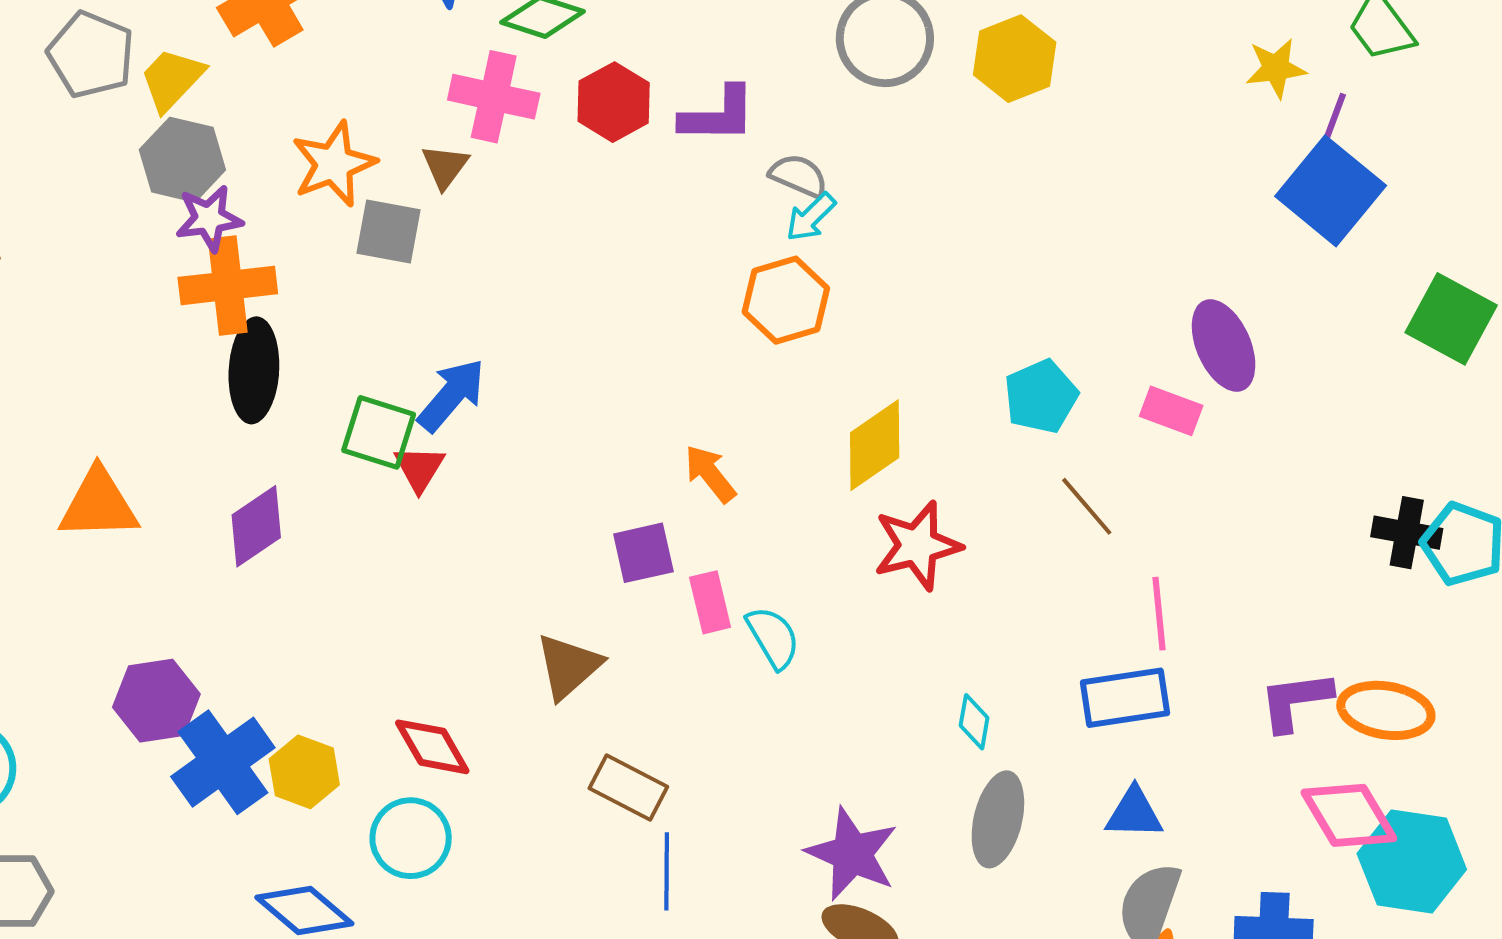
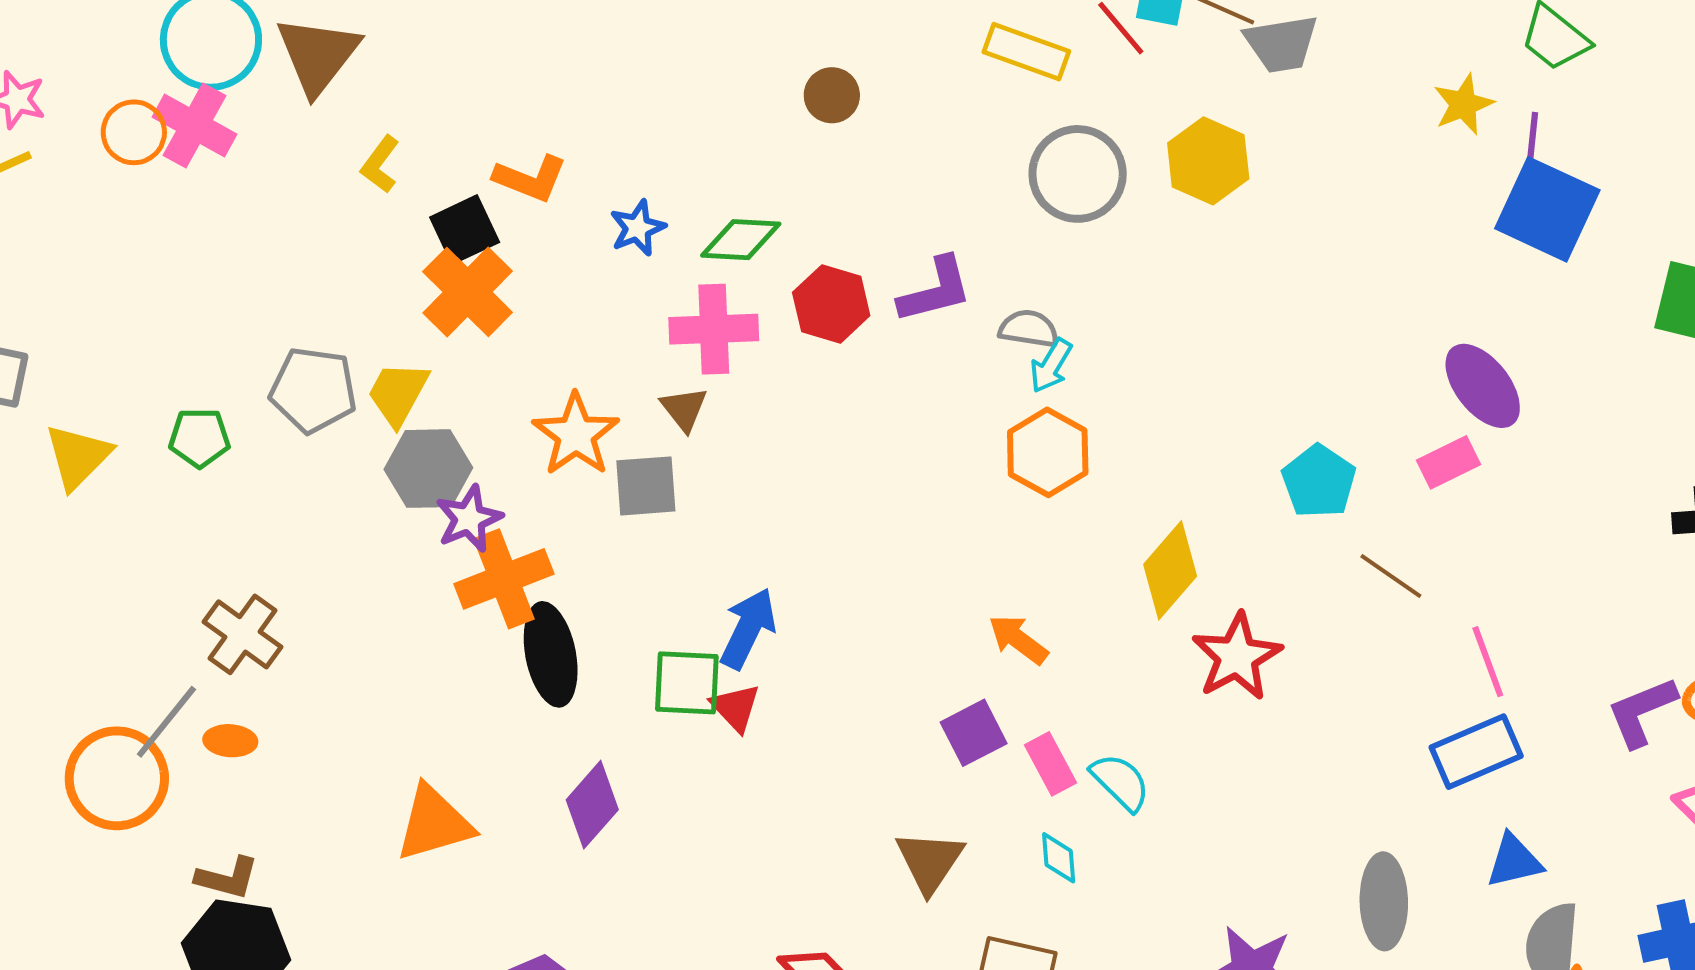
pink rectangle: (1171, 411) -> (1448, 462), turned -32
cyan diamond: (974, 722) -> (1059, 858), moved

